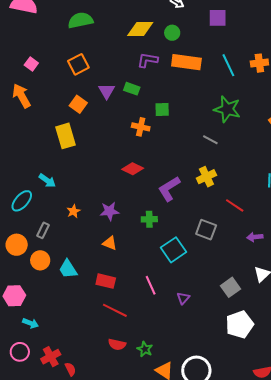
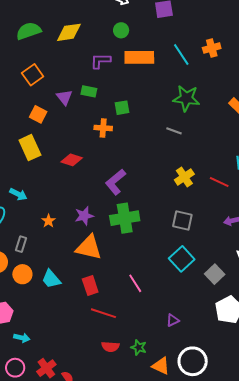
yellow diamond: (140, 29) -> (69, 32), moved
red diamond: (133, 169) -> (72, 160), moved
yellow cross: (206, 177) -> (184, 177), moved
purple L-shape: (169, 189) -> (115, 182), moved
red line: (235, 205) -> (219, 182), moved
green cross: (149, 219) -> (125, 218), size x1.8
orange triangle: (110, 243) -> (89, 247), size x1.8
cyan square: (174, 250) -> (182, 259), moved
red rectangle: (106, 281) -> (90, 286), turned 66
purple triangle: (183, 298) -> (173, 320), moved, turned 32

